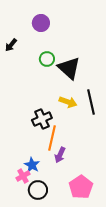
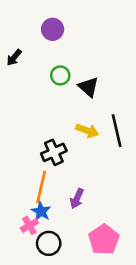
black triangle: (69, 68) -> (88, 87), size x0.7
orange line: (52, 138) -> (41, 187), moved

